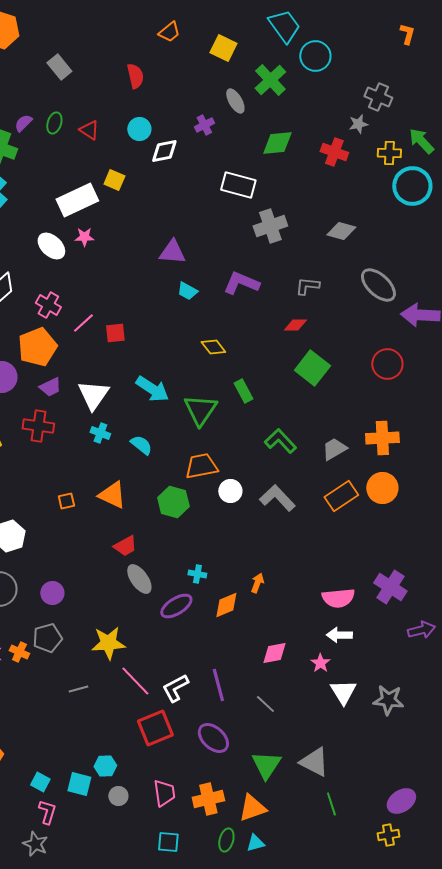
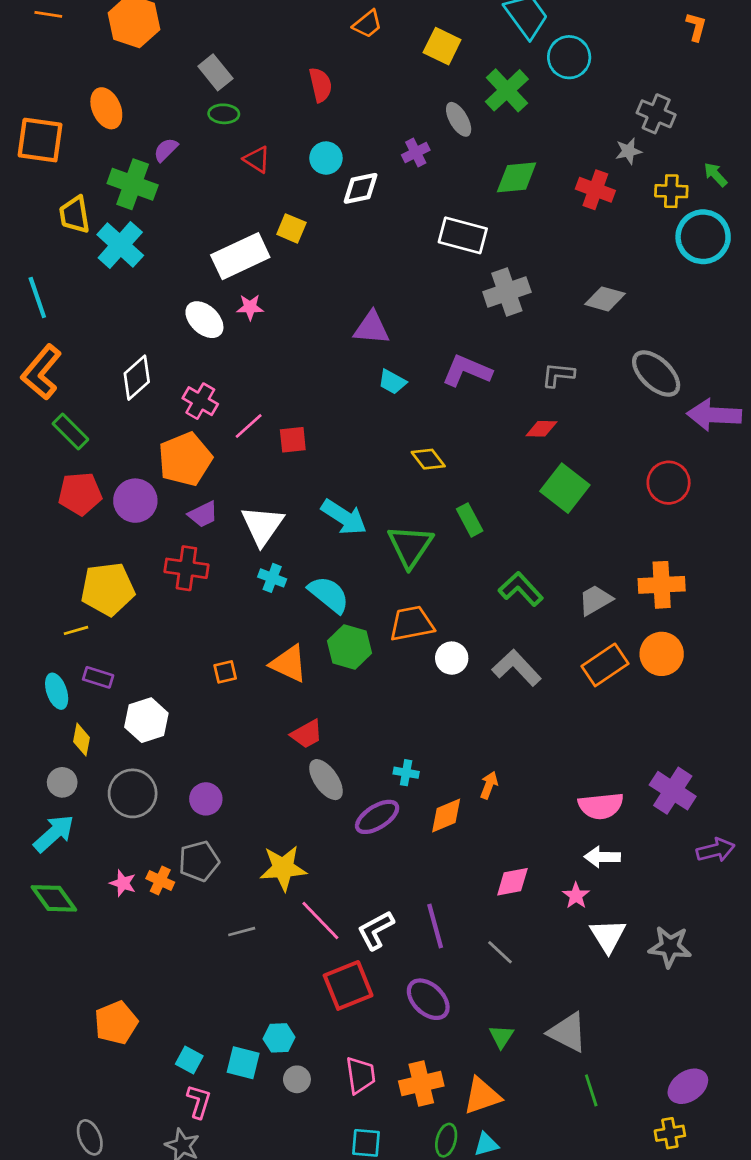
green ellipse: (54, 123) -> (224, 114), moved, turned 75
green arrow: (421, 141) -> (716, 175), size x0.7
cyan semicircle: (141, 445) -> (329, 595), size x1.4
green hexagon: (173, 502) -> (349, 647), moved
green triangle: (266, 765) -> (501, 1037), size x0.6

